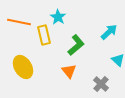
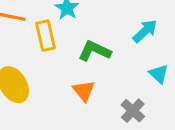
green L-shape: (76, 45) -> (95, 51), turned -115

